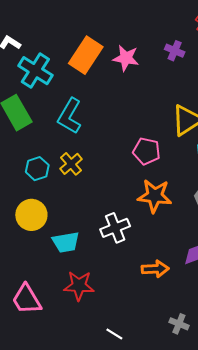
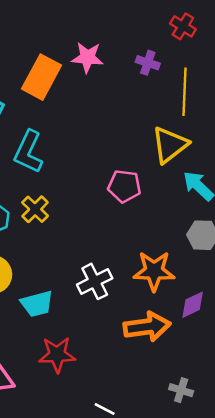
pink star: (126, 58) -> (87, 57), moved
orange star: (155, 196) -> (154, 271), moved
orange arrow: (155, 269) -> (147, 327), size x1.4

